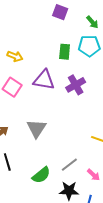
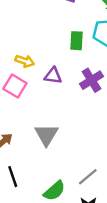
yellow arrow: (15, 56) -> (25, 61), moved
purple triangle: (44, 80) -> (53, 76), size x0.7

